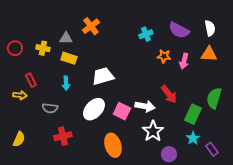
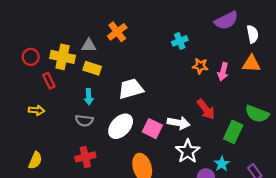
purple semicircle: (179, 30) -> (226, 20), moved, turned -55
yellow cross: (43, 48) -> (63, 57), size x1.5
red rectangle: (31, 80) -> (49, 81), moved
green semicircle: (214, 98) -> (257, 114), turned -85
gray semicircle: (50, 108) -> (84, 121), moved
cyan star: (193, 138) -> (222, 164), moved

